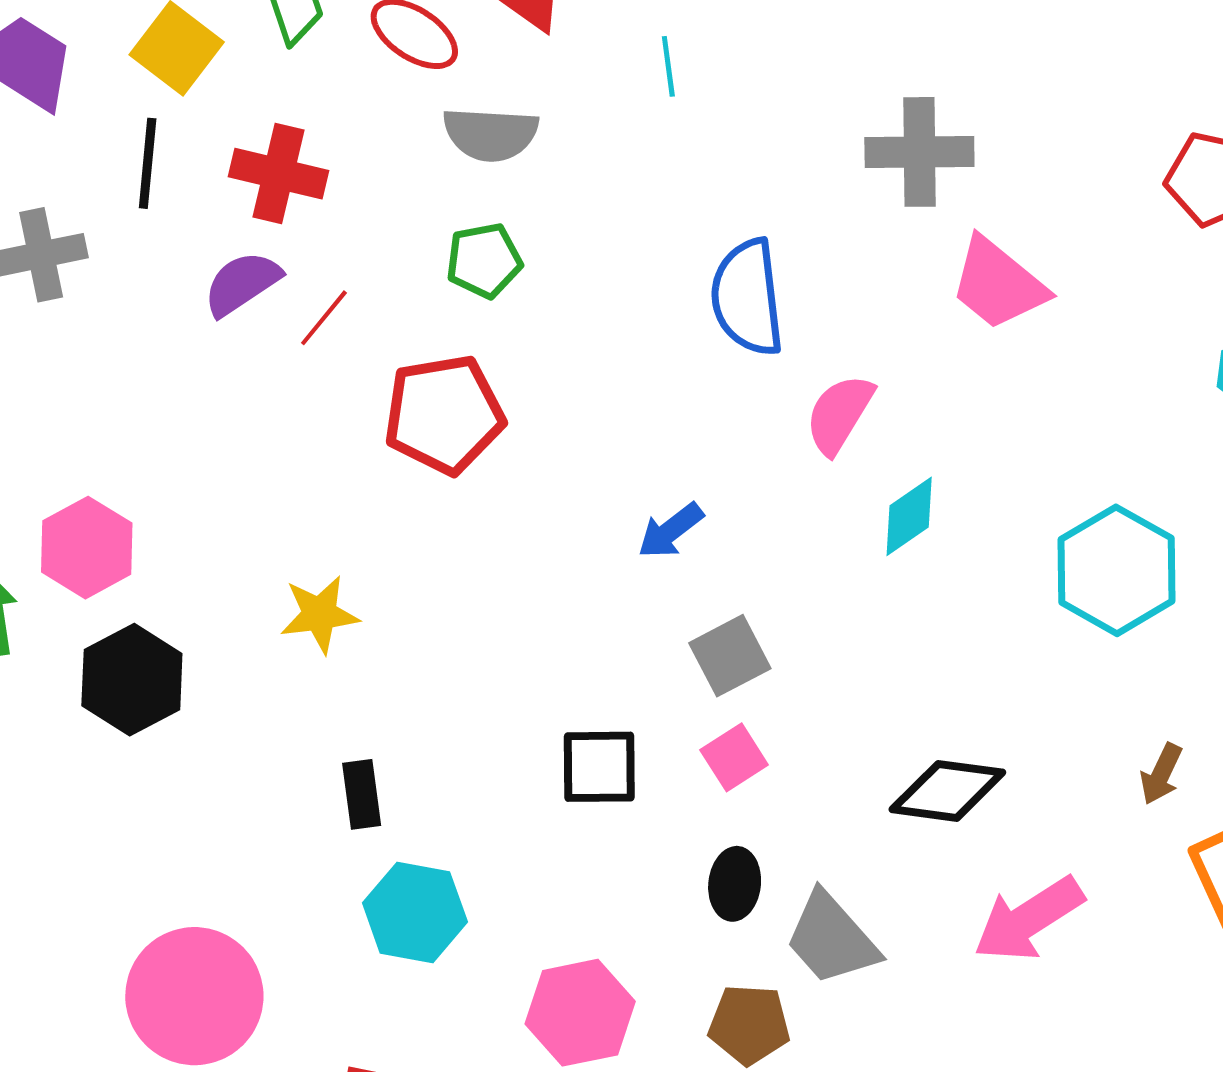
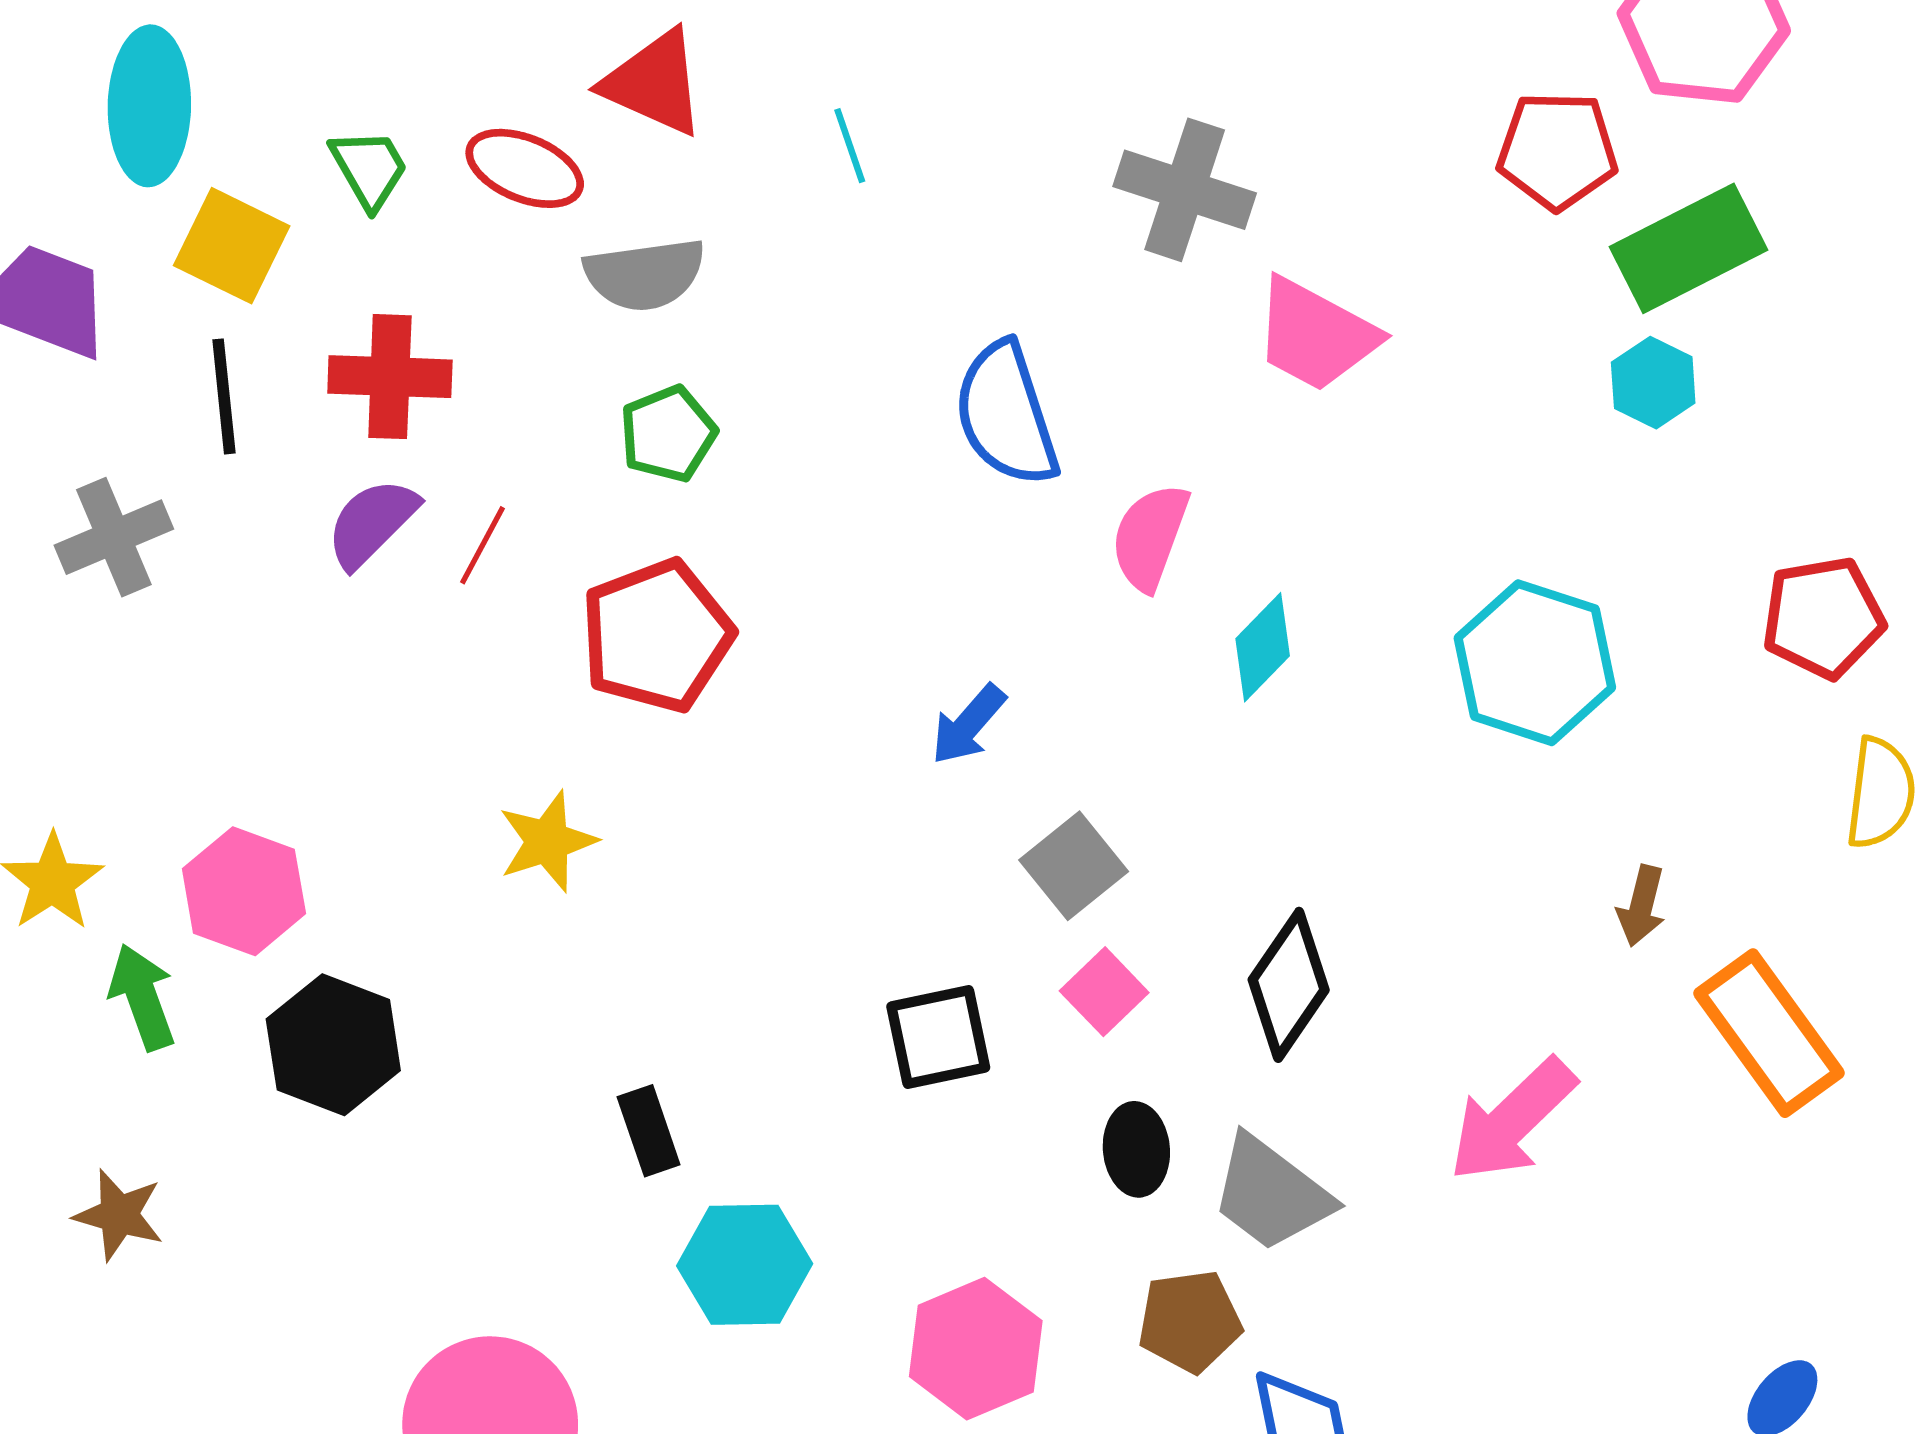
gray cross: (919, 152) -> (1185, 190), turned 30
yellow star: (320, 614) -> (547, 841), moved
black diamond: (947, 791) -> (1289, 985), moved, turned -52

